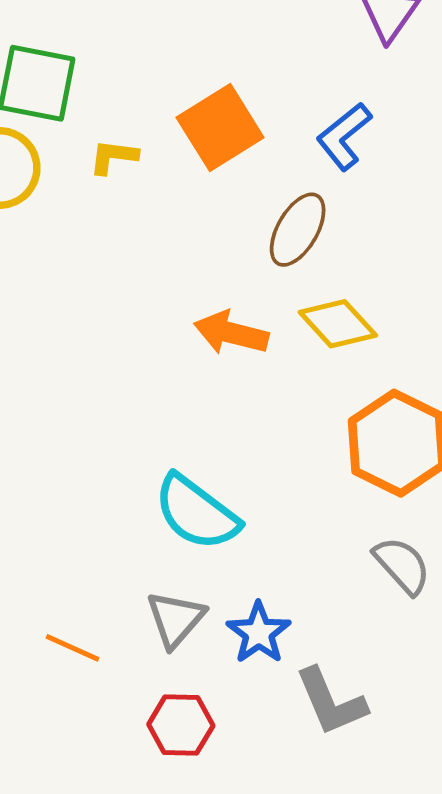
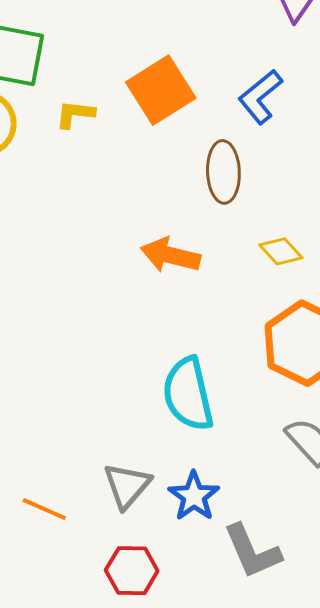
brown ellipse: (298, 230) -> (223, 172), turned -32
yellow diamond: (338, 324) -> (281, 251), moved, size x0.7
cyan semicircle: (197, 513) -> (188, 394), moved, turned 40

